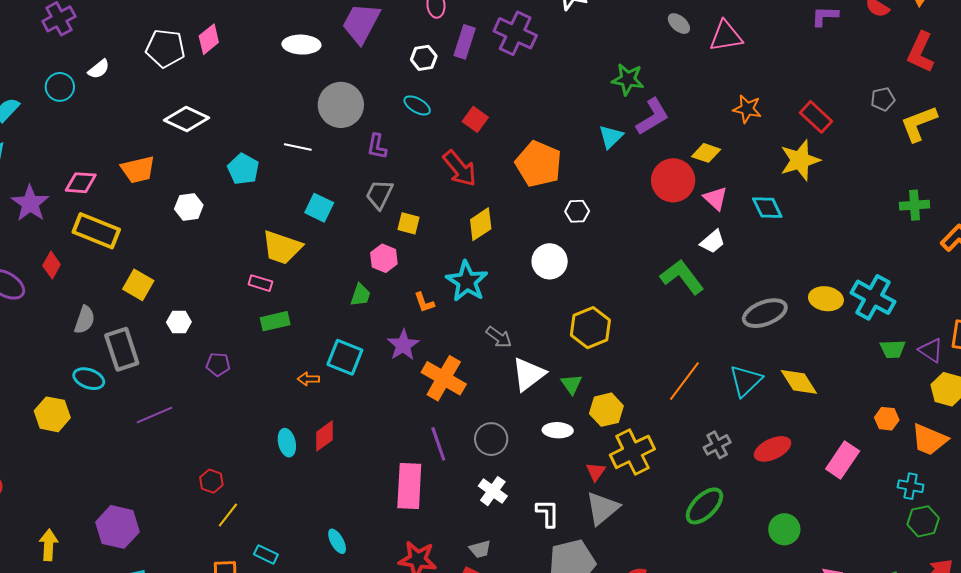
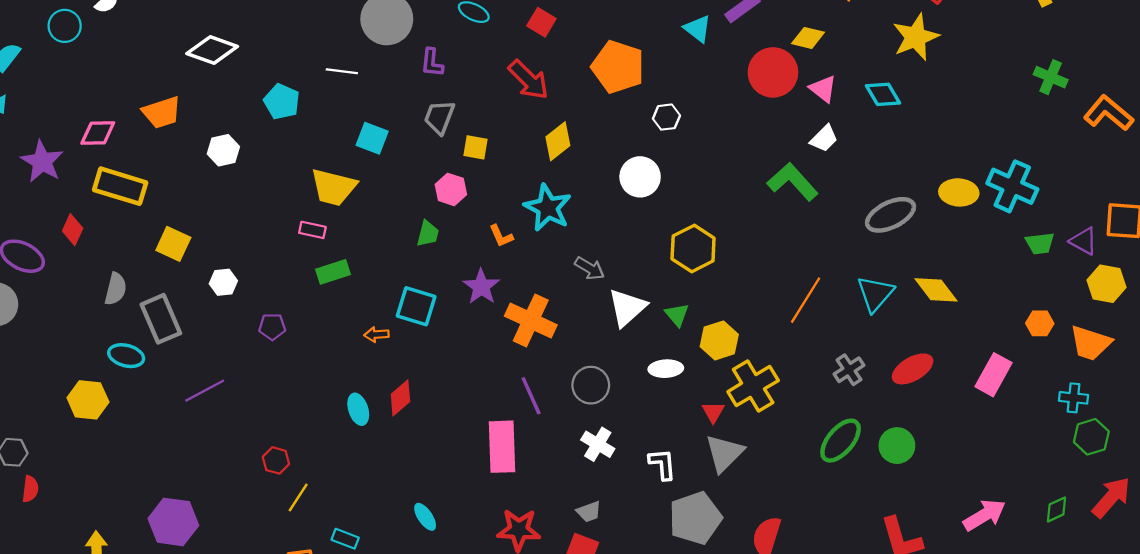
cyan triangle: (611, 137) -> (698, 29), turned -32
green cross: (914, 205) -> (1051, 77), turned 32
green circle: (784, 529) -> (897, 446), moved

